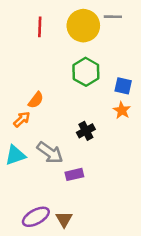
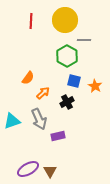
gray line: (113, 17) -> (84, 40), moved
blue square: (123, 86) -> (74, 81), moved
orange arrow: (22, 119) -> (43, 93), moved
gray arrow: (50, 153) -> (39, 119), turned 30

